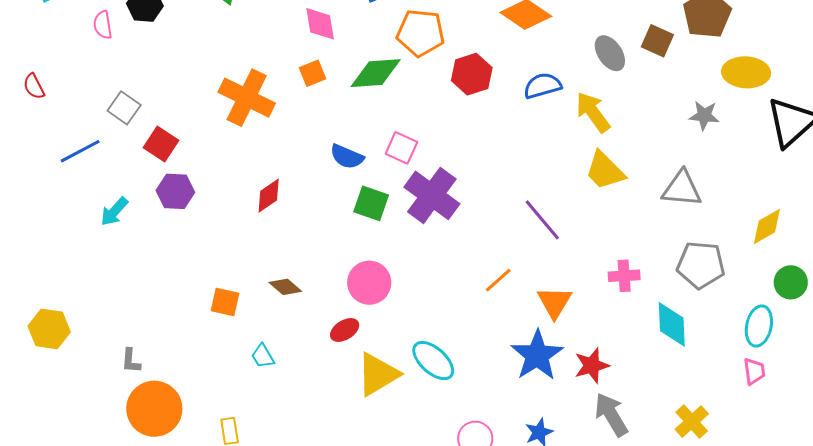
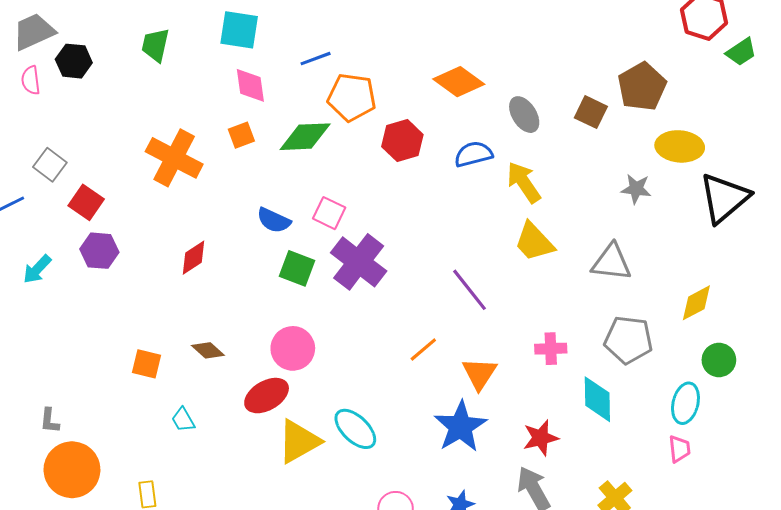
gray ellipse: (610, 53) -> (524, 115), moved
red ellipse: (345, 330) -> (267, 396), size x1.5
red star: (592, 366) -> (541, 438), moved

